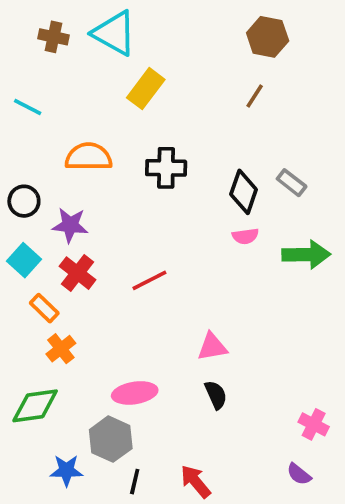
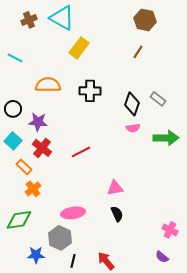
brown cross: (53, 37) -> (29, 20), turned -35

